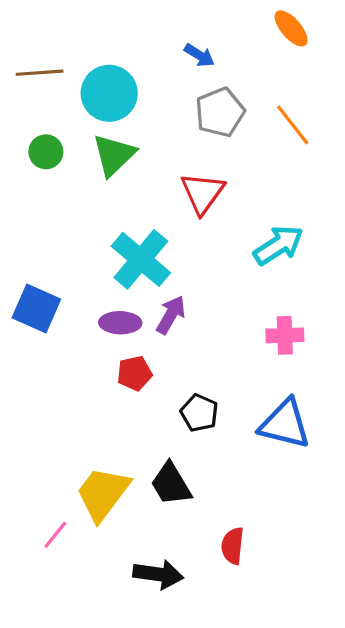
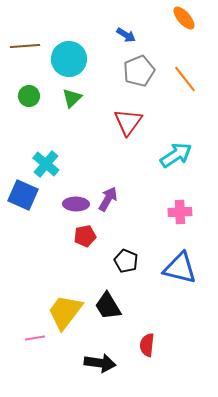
green triangle: (114, 155) -> (72, 98), size x0.7
cyan cross: (141, 259) -> (46, 164), moved, size x0.7
pink line: (55, 535) -> (35, 338), turned 42

